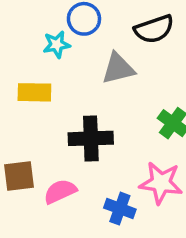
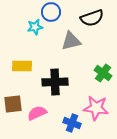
yellow rectangle: (34, 92) -> (22, 66), moved

